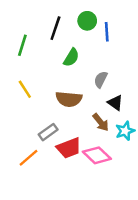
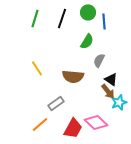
green line: (22, 45) -> (35, 18), moved
green semicircle: (71, 57) -> (87, 41), moved
brown arrow: (101, 122) -> (108, 91), moved
red trapezoid: (69, 148) -> (73, 128), moved, turned -40

